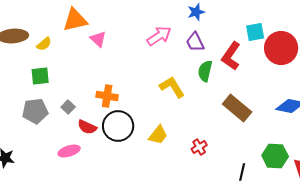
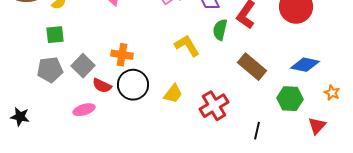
gray square: (68, 107) -> (83, 66), size x1.6
red cross: (199, 147) -> (214, 106), size x1.8
green hexagon: (275, 156) -> (290, 99), moved

